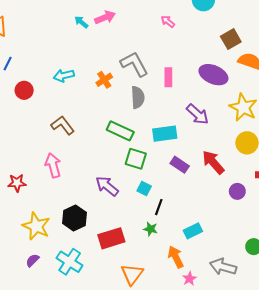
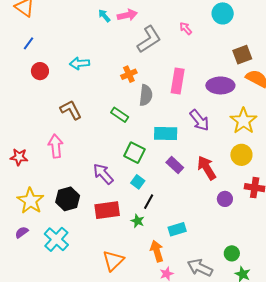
gray L-shape: (134, 64) -> (149, 39), moved, turned 76
purple ellipse: (213, 75) -> (220, 85), turned -32
pink rectangle: (168, 77) -> (178, 81), size x1.4
orange cross: (104, 80) -> (129, 74), moved
green rectangle: (120, 131) -> (120, 115), moved, size x0.7
red rectangle: (111, 238) -> (107, 210), moved

